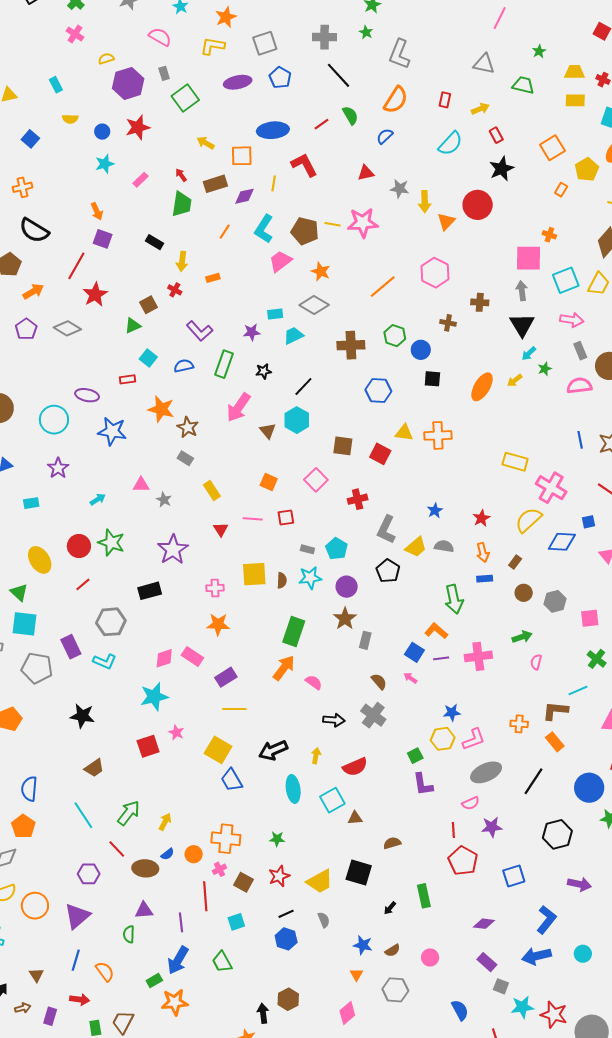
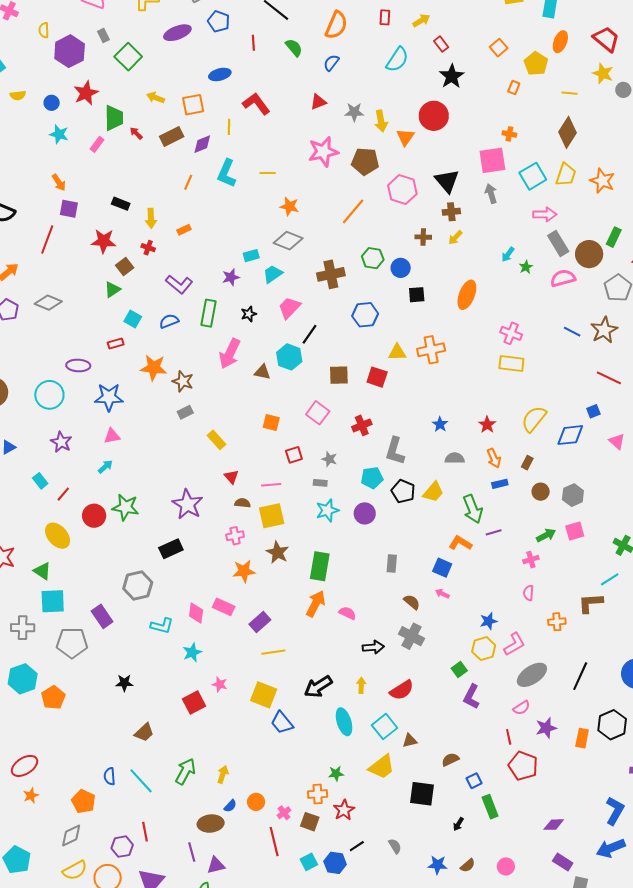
yellow semicircle: (106, 59) -> (44, 30), turned -63
red line: (322, 124) -> (253, 43), moved, turned -49
blue ellipse: (273, 130) -> (220, 74), size x0.7
orange square: (552, 148) -> (499, 48), size x0.7
cyan star: (105, 164) -> (59, 134), turned -30
green trapezoid: (182, 204) -> (114, 118), moved
yellow line: (333, 224) -> (268, 173), moved
brown pentagon: (305, 231) -> (365, 161), moved
pink trapezoid: (280, 261) -> (289, 308), moved
red star: (95, 294) -> (104, 241), moved, turned -30
black triangle: (522, 325) -> (447, 181), moved
gray rectangle: (580, 351) -> (558, 243), size x1.4
yellow arrow: (515, 380) -> (455, 238), moved
black line: (303, 386) -> (310, 334), moved
brown triangle: (268, 431) -> (262, 372), turned -30
blue line: (580, 440) -> (572, 332), turned -42
gray rectangle: (185, 458) -> (185, 412), turned -49
pink triangle: (141, 485) -> (112, 436), moved
pink cross: (551, 488) -> (511, 333), moved, size x0.7
gray star: (164, 500) -> (329, 459), moved
cyan rectangle: (31, 503) -> (40, 481), turned 70
pink line: (253, 519) -> (271, 485), moved
yellow trapezoid: (416, 547) -> (433, 492), moved
cyan pentagon: (337, 549) -> (372, 478), moved, turned -30
brown semicircle: (282, 580) -> (243, 503), moved, turned -77
red line: (83, 584) -> (63, 494), moved
pink square: (590, 618) -> (575, 531), moved
brown star: (345, 619) -> (278, 552), moved
pink cross: (478, 656) -> (531, 560), moved, size x0.6
pink diamond: (164, 658) -> (196, 613), turned -55
purple line: (441, 658) -> (494, 532), moved
cyan L-shape: (105, 661) -> (162, 626), moved
pink semicircle: (536, 662) -> (528, 593), moved
cyan star: (154, 697) -> (192, 652), size x0.7
black star: (82, 716) -> (124, 683), size x0.7
orange rectangle: (555, 742) -> (582, 738), moved, turned 60
purple L-shape: (423, 784) -> (471, 697), turned 45
blue semicircle: (29, 789) -> (110, 776), moved, size x0.7
orange cross: (226, 839) -> (318, 794), moved, size x0.7
red line: (117, 849) -> (145, 832), moved, turned 42
purple hexagon: (89, 874) -> (122, 847), moved
blue square: (514, 876) -> (474, 781), moved, size x0.7
yellow trapezoid: (320, 881) -> (382, 767), moved
purple line: (181, 922) -> (192, 852), moved
blue hexagon: (286, 939) -> (335, 863), moved

